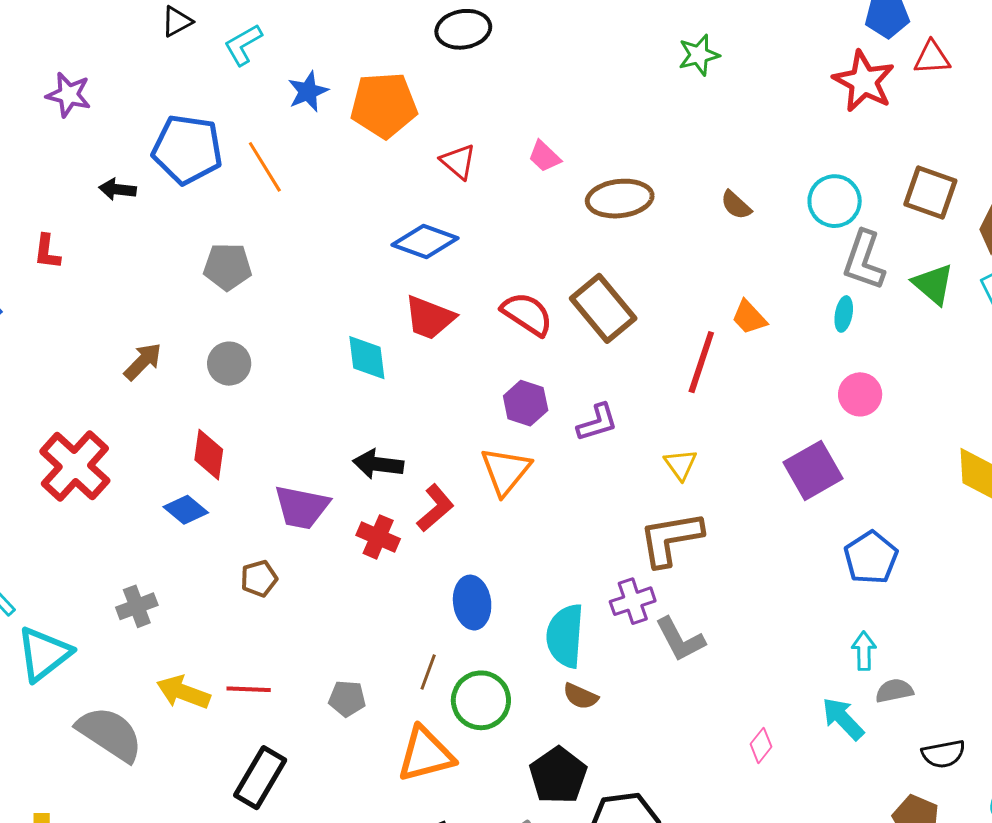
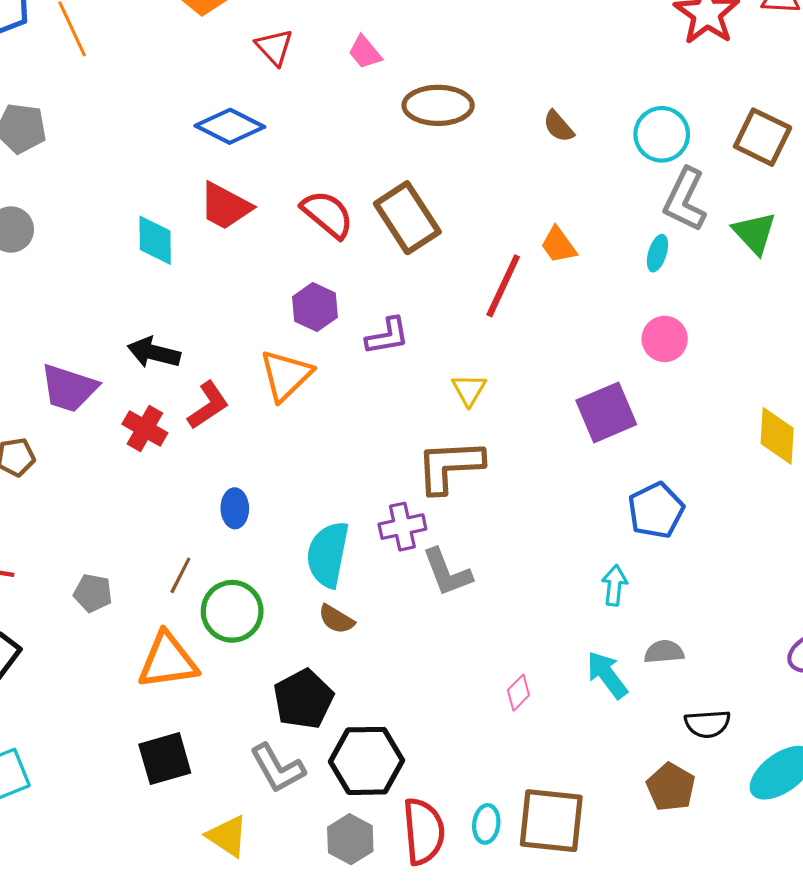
blue ellipse: (472, 603) -> (235, 508), size x0.7
cyan arrow: (864, 651) -> (614, 585), moved

